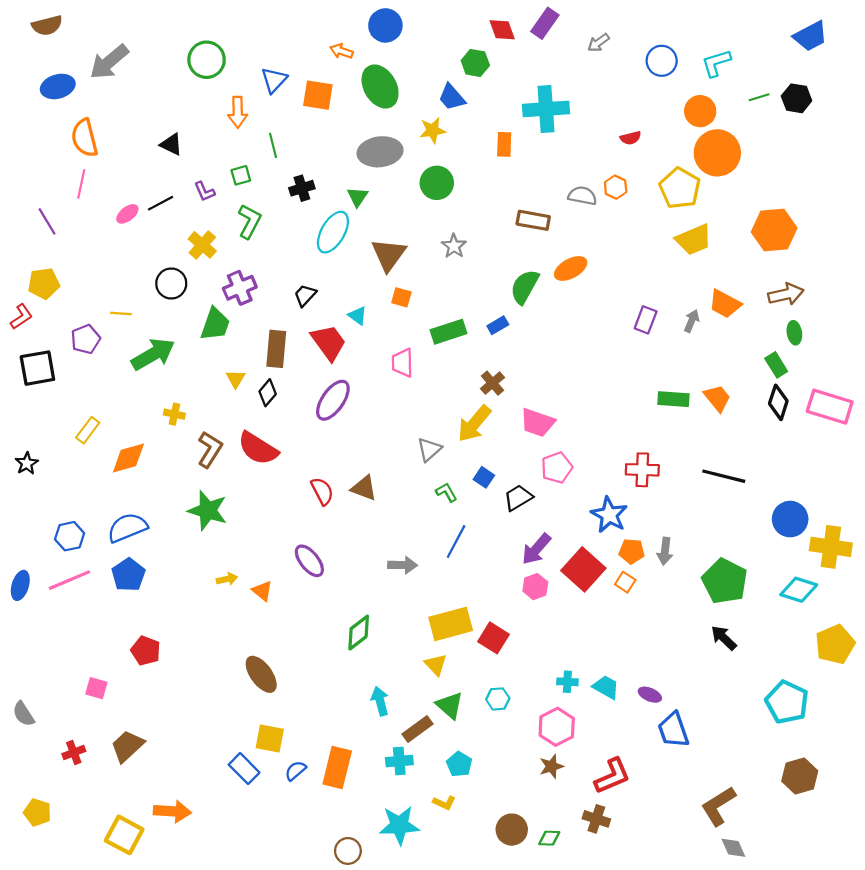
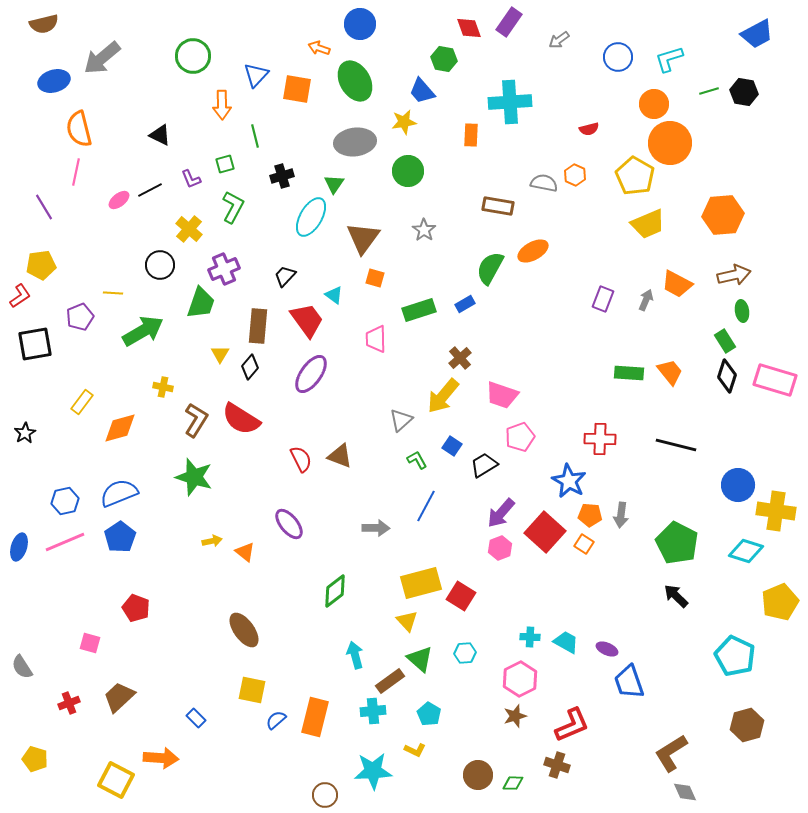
blue rectangle: (244, 769) -> (196, 718), moved, size x0.7

